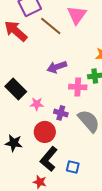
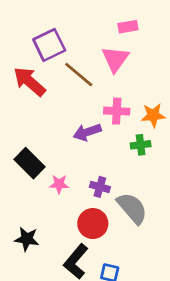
pink cross: (78, 87) -> (117, 111), moved
purple cross: (61, 113) -> (100, 187), moved
red circle: (45, 132) -> (93, 224), moved

